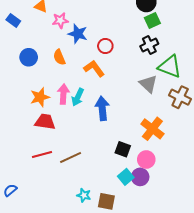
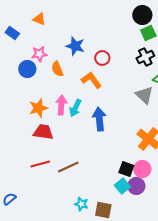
pink star: (60, 20) -> (39, 54), moved
black square: (123, 149) -> (126, 169), moved

